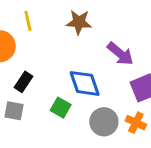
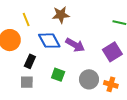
purple arrow: (120, 54) -> (75, 45), moved
blue diamond: (85, 83) -> (49, 41), moved
orange cross: (136, 123) -> (111, 84), moved

